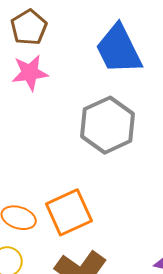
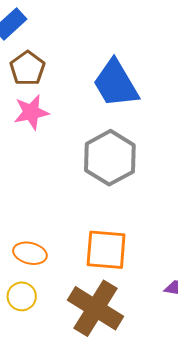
orange square: (69, 212) -> (106, 250), moved, turned 33

